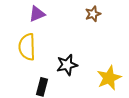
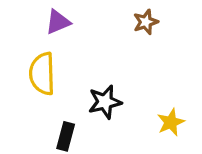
yellow star: (109, 78) -> (171, 122), size x0.7

